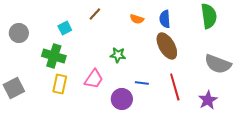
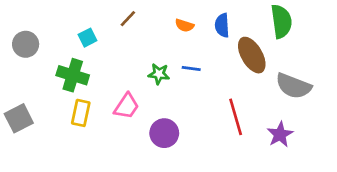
brown ellipse: (167, 46) -> (252, 55), moved
blue line: (142, 83) -> (191, 68), moved

